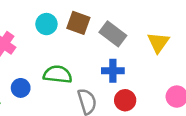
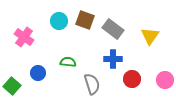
green semicircle: (58, 74) -> (68, 62), size x0.7
red circle: (125, 100) -> (132, 79), moved

